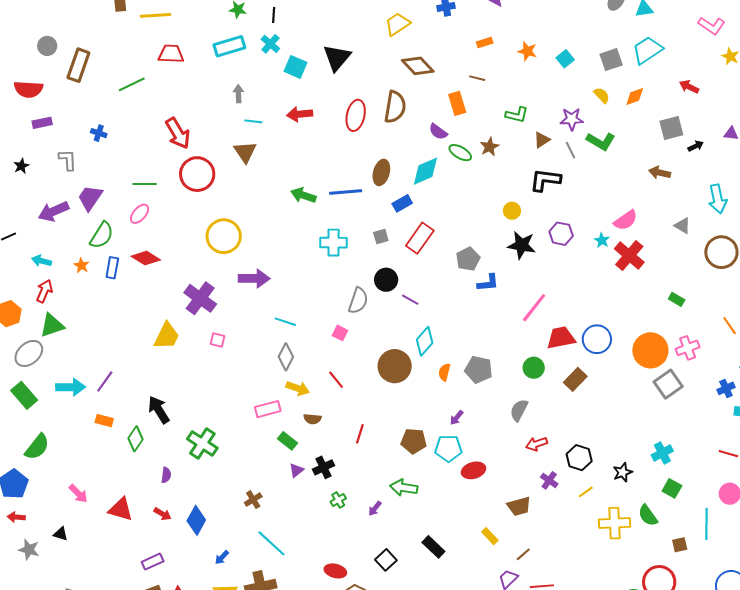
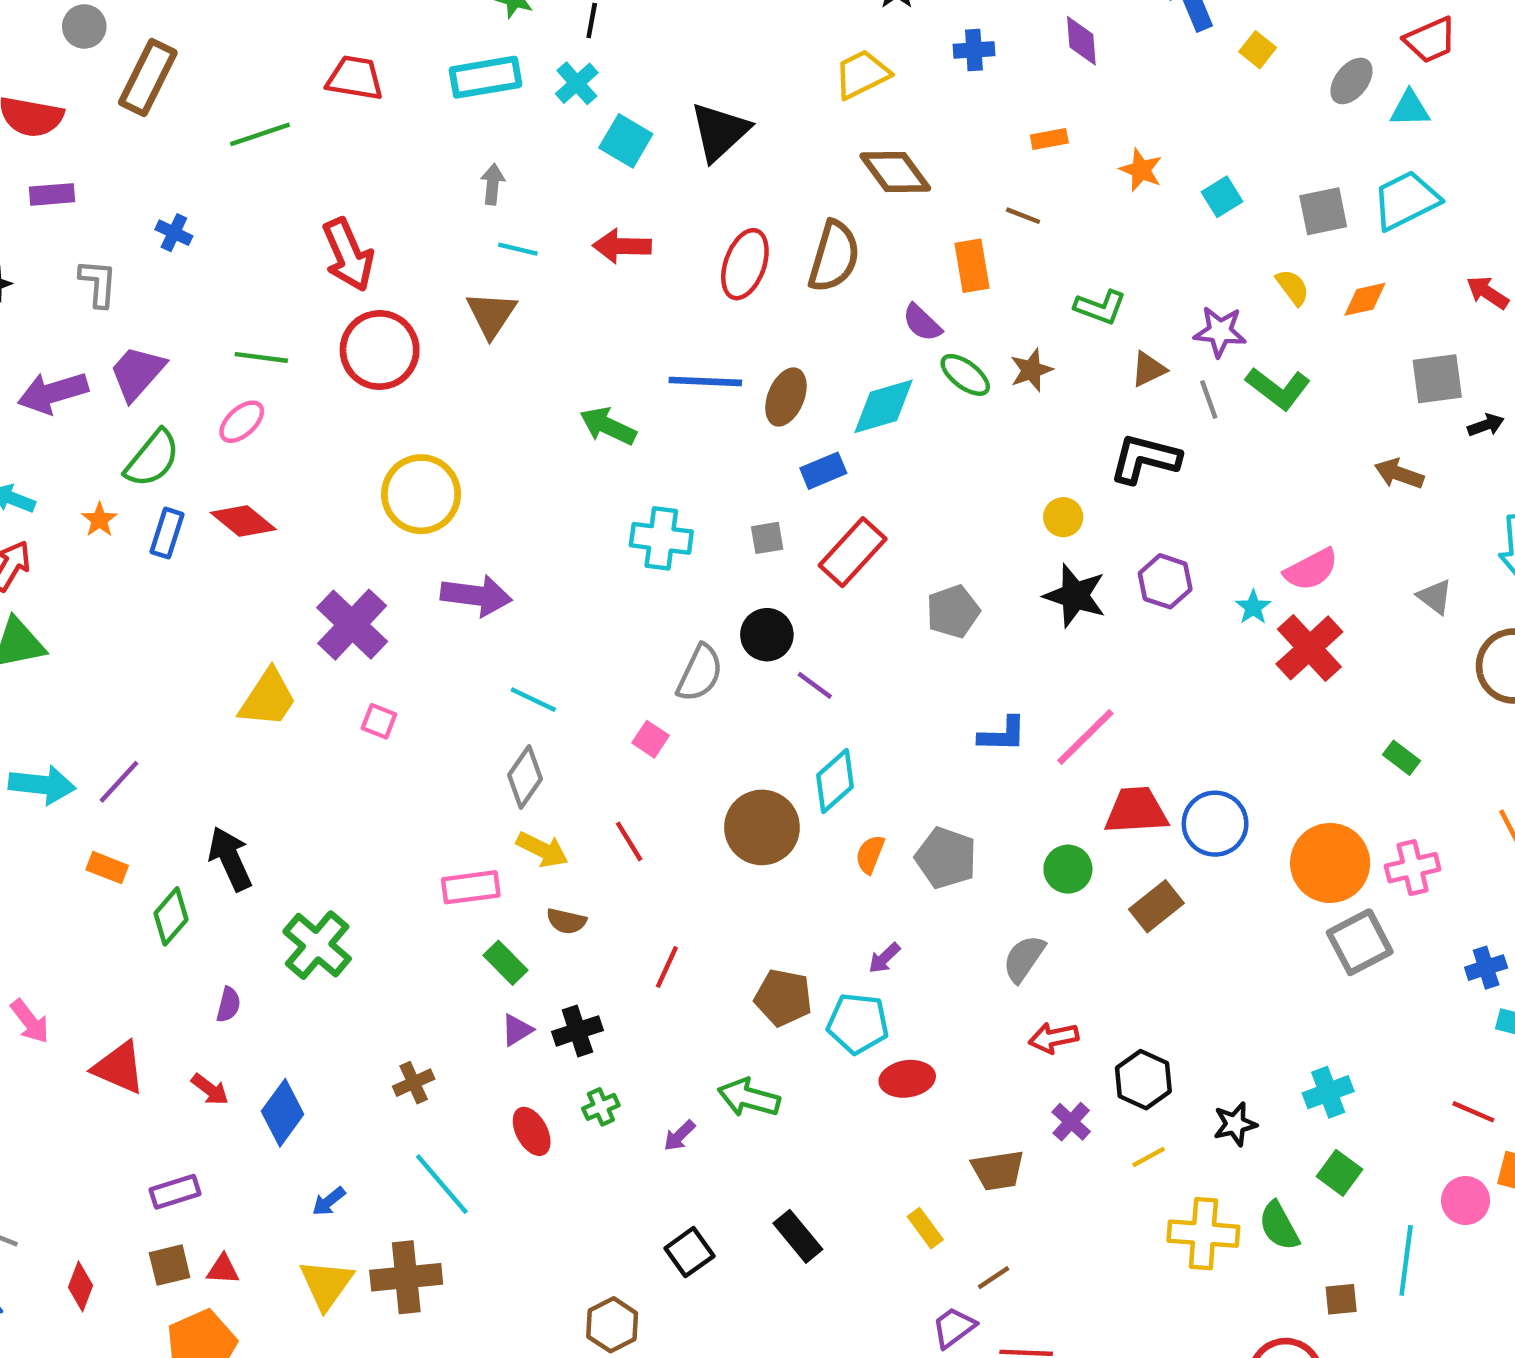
blue line: (346, 192) -> (705, 381), moved
blue L-shape: (488, 283) -> (1002, 734), moved
red ellipse: (335, 571) -> (532, 1131), moved, turned 40

